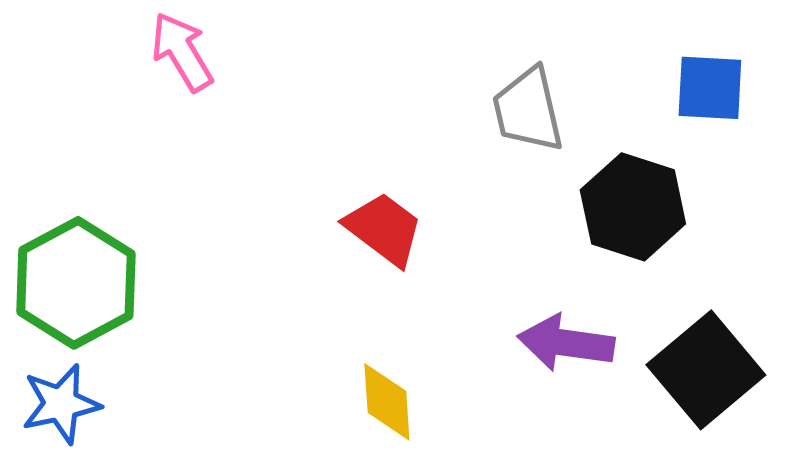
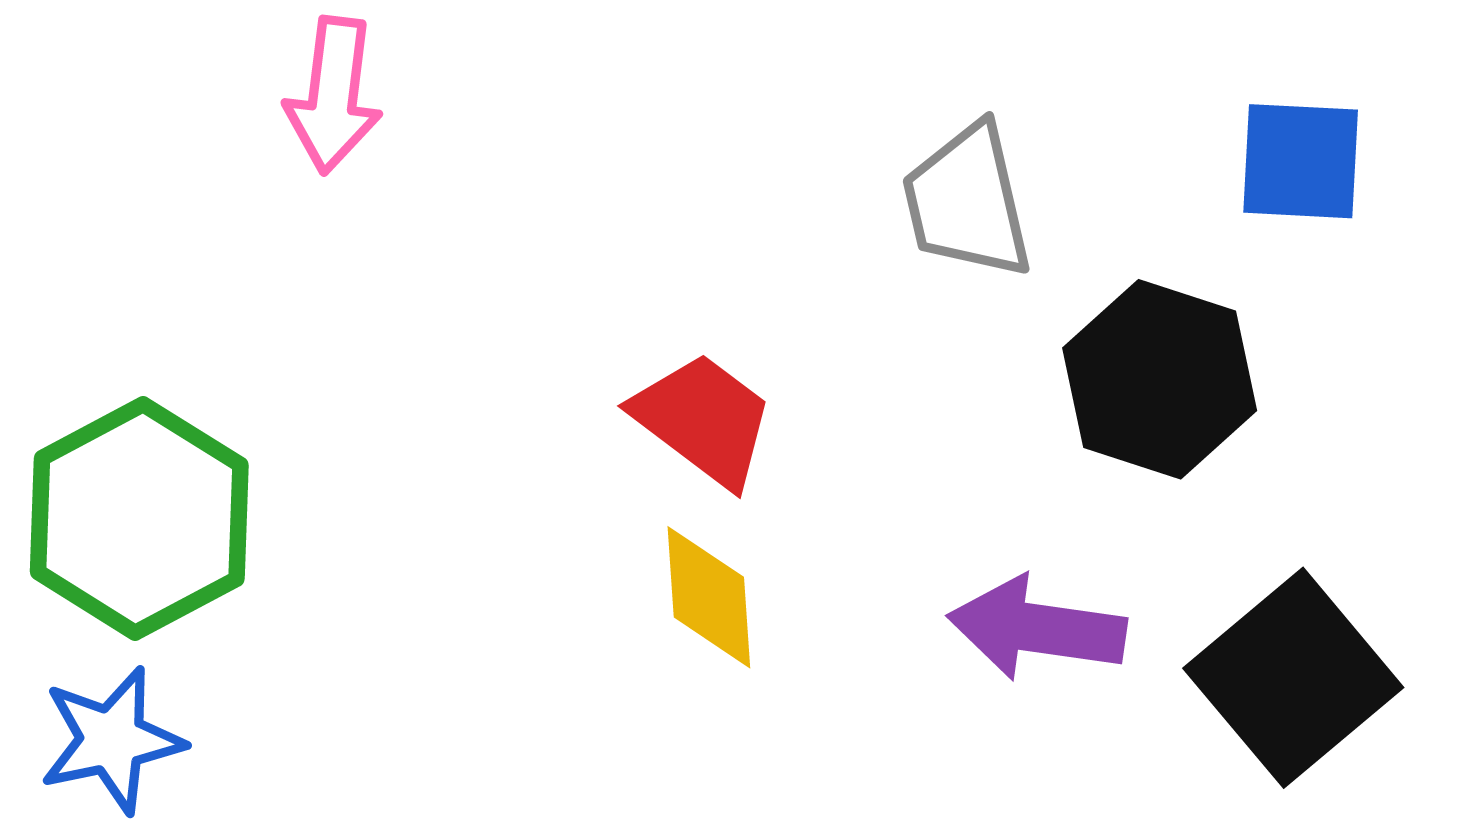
pink arrow: (182, 52) -> (333, 95), turned -142
yellow diamond: (387, 402) -> (709, 597), moved

